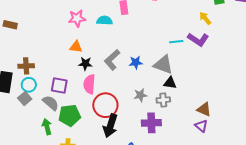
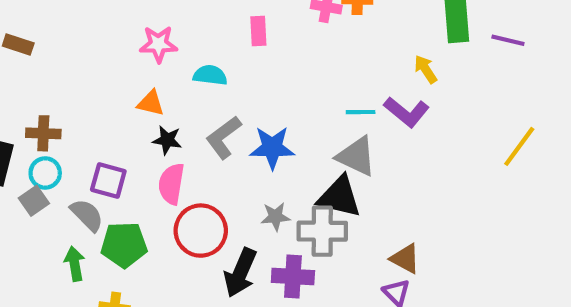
cyan semicircle: (104, 20) -> (210, 75), moved
blue star: (136, 62) -> (272, 148), size x1.5
gray triangle: (163, 65) -> (356, 156), moved
black triangle: (170, 83) -> (339, 197), size x1.6
gray cross: (163, 100) -> (322, 231), size x1.6
black arrow: (110, 126) -> (240, 273), moved

